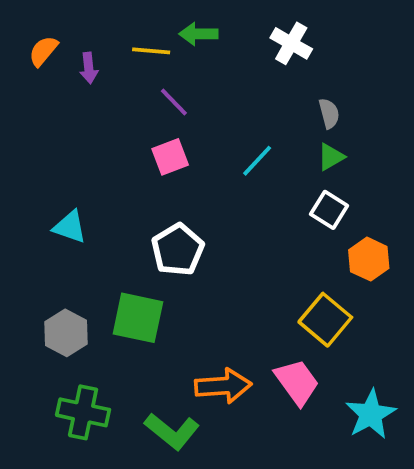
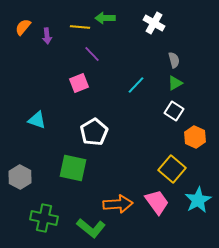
pink square: (170, 157) -> (79, 83), moved
gray hexagon: (66, 333) -> (20, 177), moved
cyan star: (371, 414) -> (198, 200), moved

